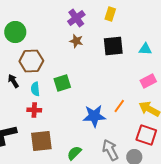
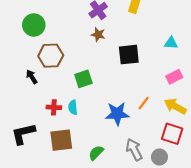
black square: (113, 46) -> (129, 55), moved
cyan semicircle: (35, 89) -> (73, 107), moved

